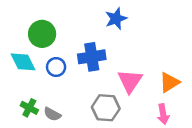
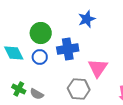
green circle: (42, 34) -> (41, 33), moved

